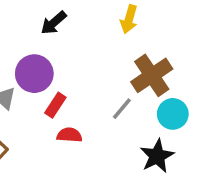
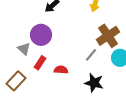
red rectangle: (55, 105) -> (40, 63), moved
black star: (157, 156) -> (94, 83), moved, turned -30

